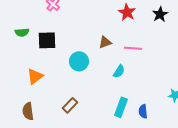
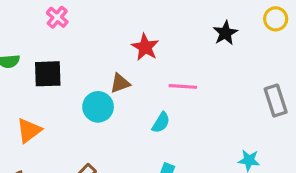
red star: (127, 12) -> (145, 47), moved
brown triangle: (105, 42) -> (120, 83), moved

